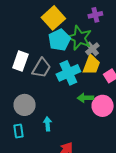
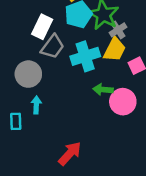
white rectangle: (20, 61) -> (42, 27), moved
gray circle: (25, 105) -> (28, 74), moved
cyan arrow: (48, 124) -> (36, 105), moved

